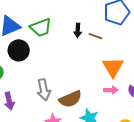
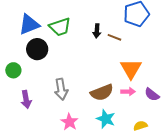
brown semicircle: (70, 99) -> (102, 92), moved

